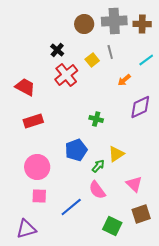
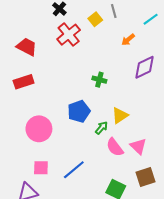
red rectangle: (33, 121) -> (24, 82), moved
pink semicircle: (97, 190) -> (115, 147), moved
pink square: (39, 196) -> (41, 168), moved

